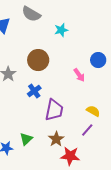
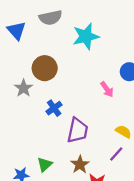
gray semicircle: (31, 14) -> (51, 18), turned -42
cyan star: (61, 30) -> (86, 36), size x1.6
brown circle: (38, 60) -> (45, 68), moved

